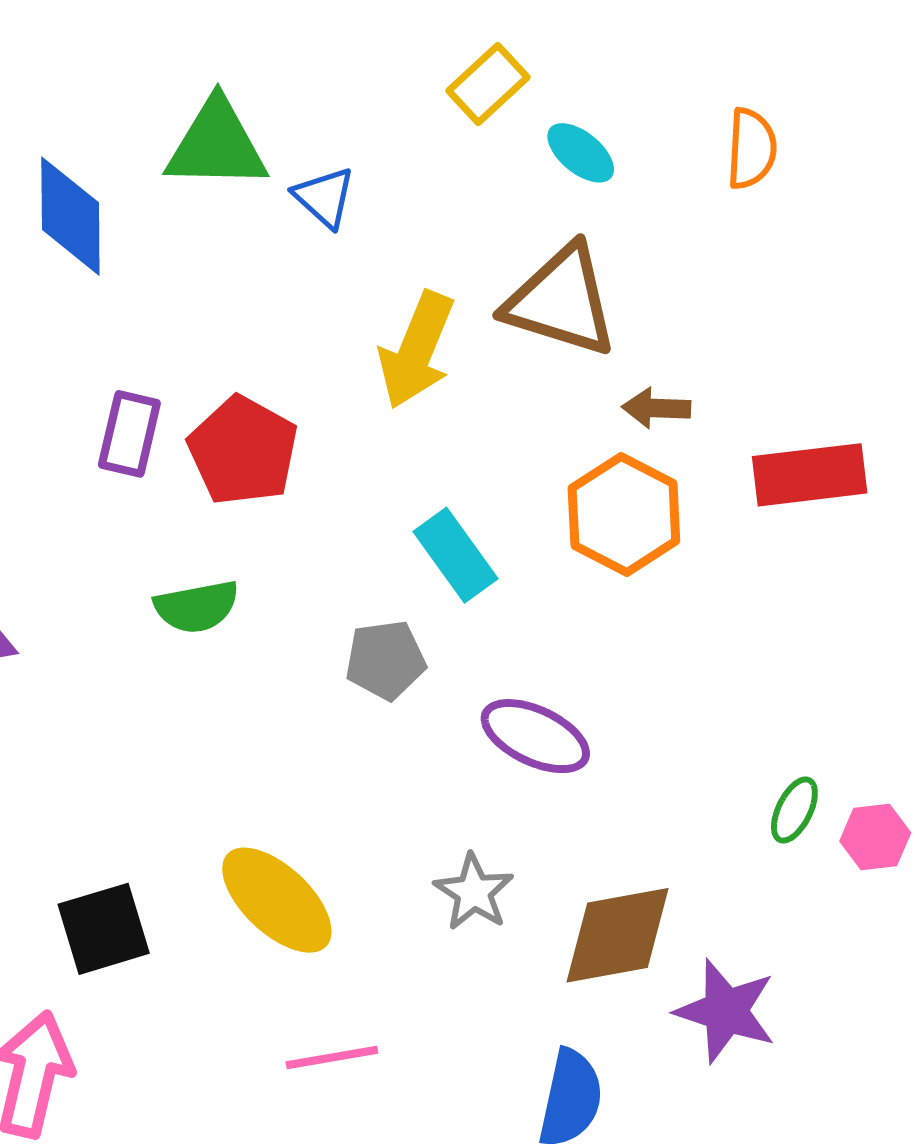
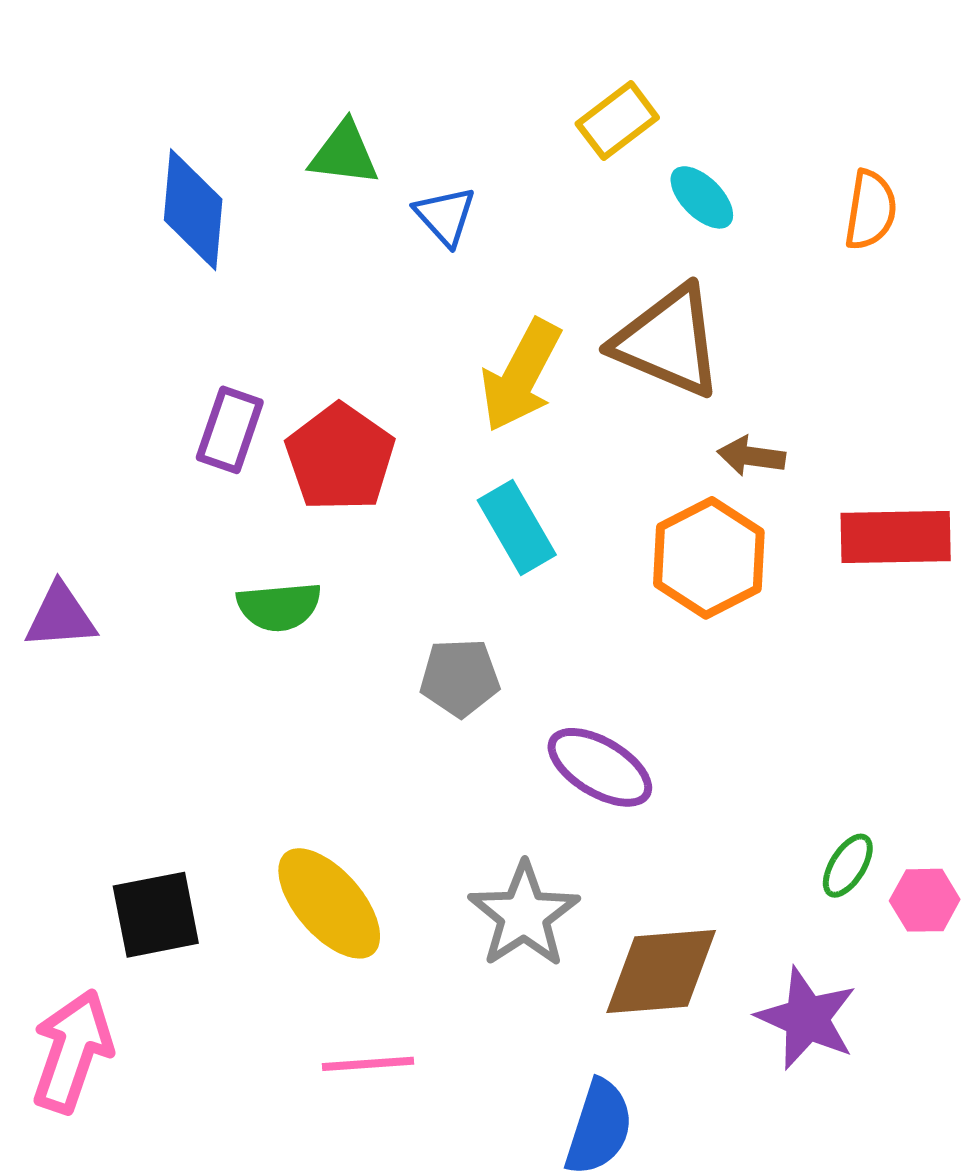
green triangle: (217, 145) -> (344, 154), size x0.7
cyan rectangle: (455, 555) -> (517, 527), moved
gray star: (474, 892) -> (524, 915), size x1.4
purple star: (726, 1011) -> (807, 1018), moved

